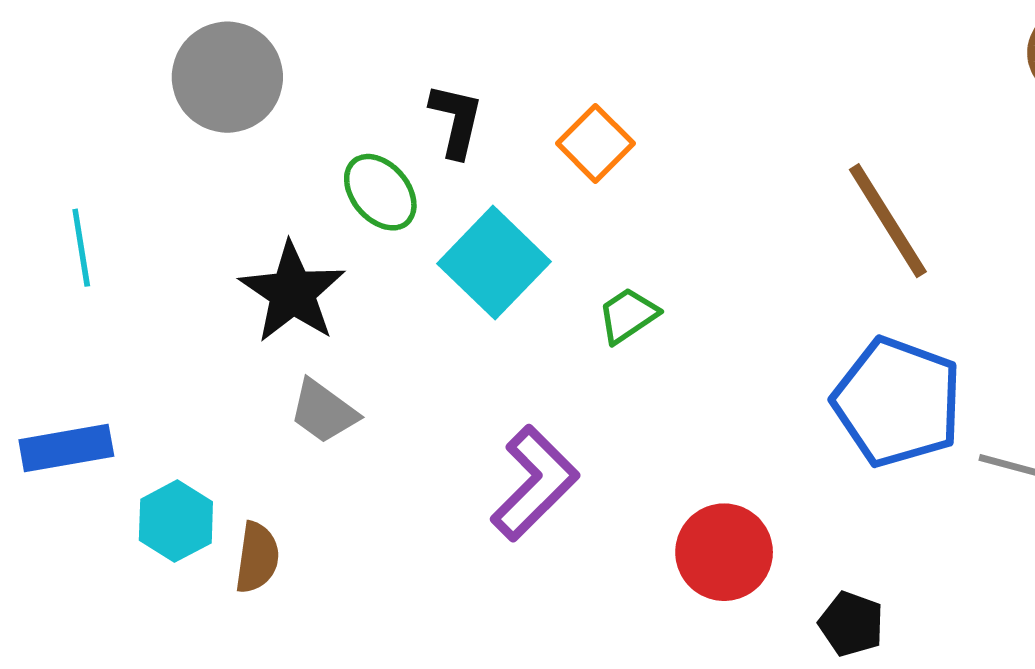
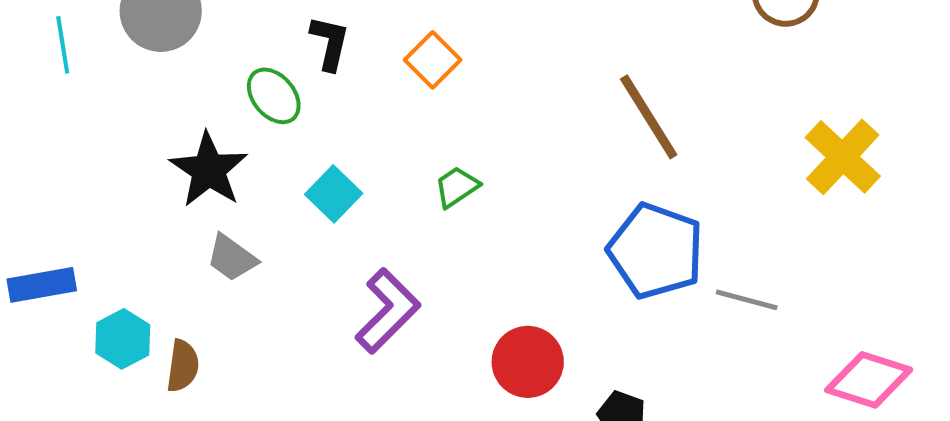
cyan line: (81, 248) -> (63, 45), moved
cyan square: (494, 263) -> (334, 194), moved, size x0.7

